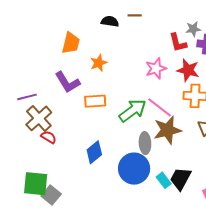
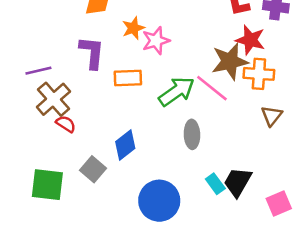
pink star: (156, 69) -> (156, 41), moved
purple L-shape: (67, 82) -> (92, 53), turned -144
brown star: (167, 130) -> (230, 61), moved
blue circle: (134, 169) -> (159, 201), moved
gray square: (51, 195) -> (93, 169), moved

